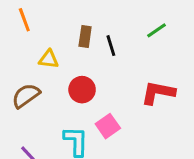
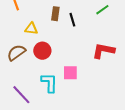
red circle: (82, 90) -> (42, 51), moved
pink square: (108, 126) -> (70, 73), turned 35

